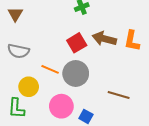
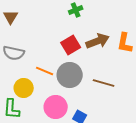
brown arrow: (104, 39) -> (98, 41), turned 145
brown line: (119, 95) -> (104, 83), moved

